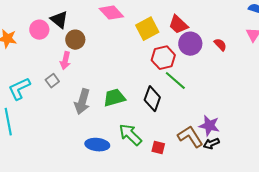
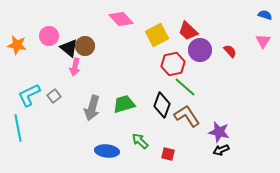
black triangle: (59, 20) -> (69, 48), moved
gray square: (52, 81) -> (54, 96), moved
green arrow: (130, 135) -> (140, 141), size x0.7
brown L-shape: (190, 137) -> (187, 116), moved

